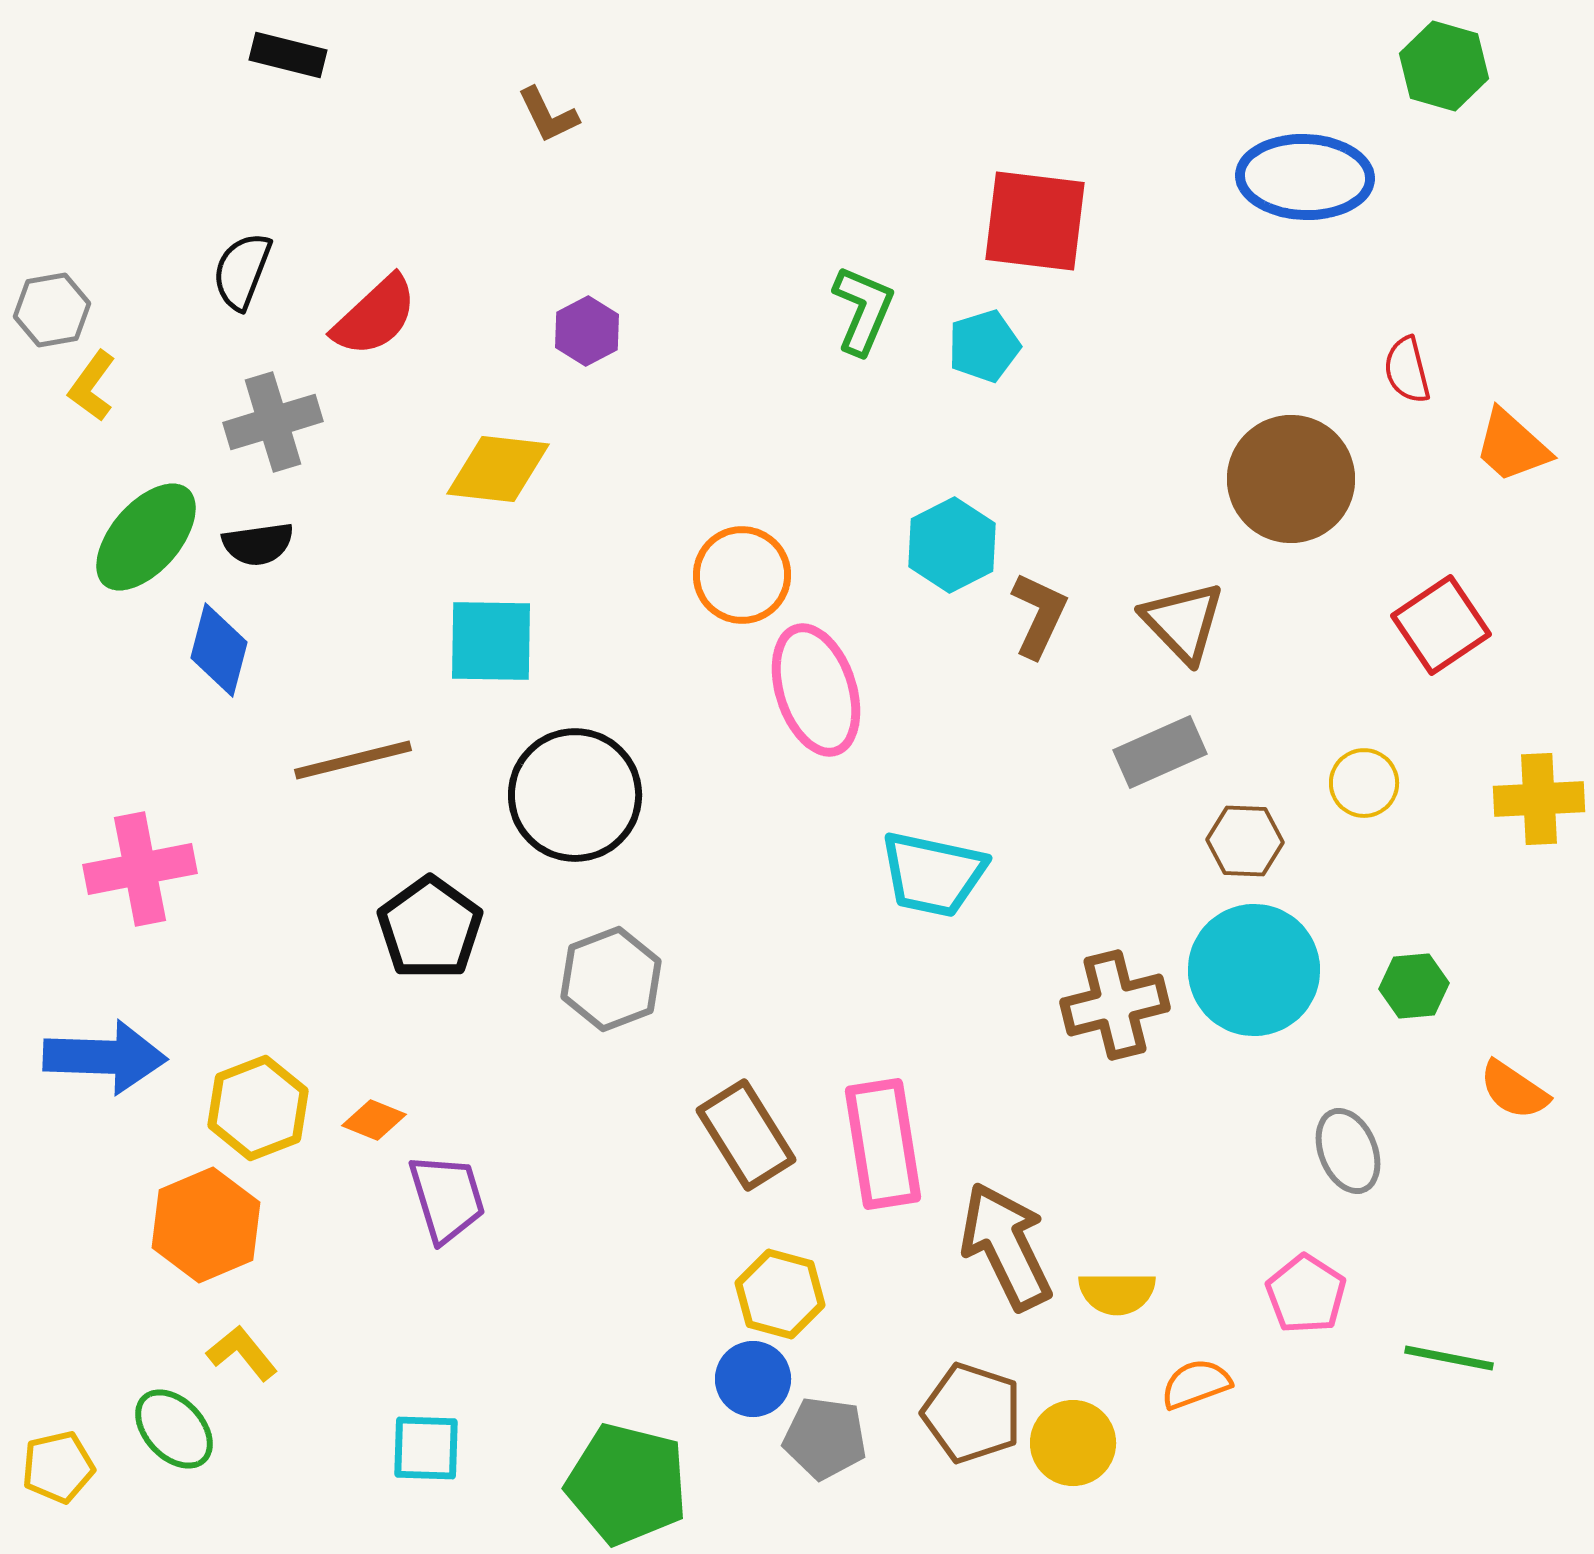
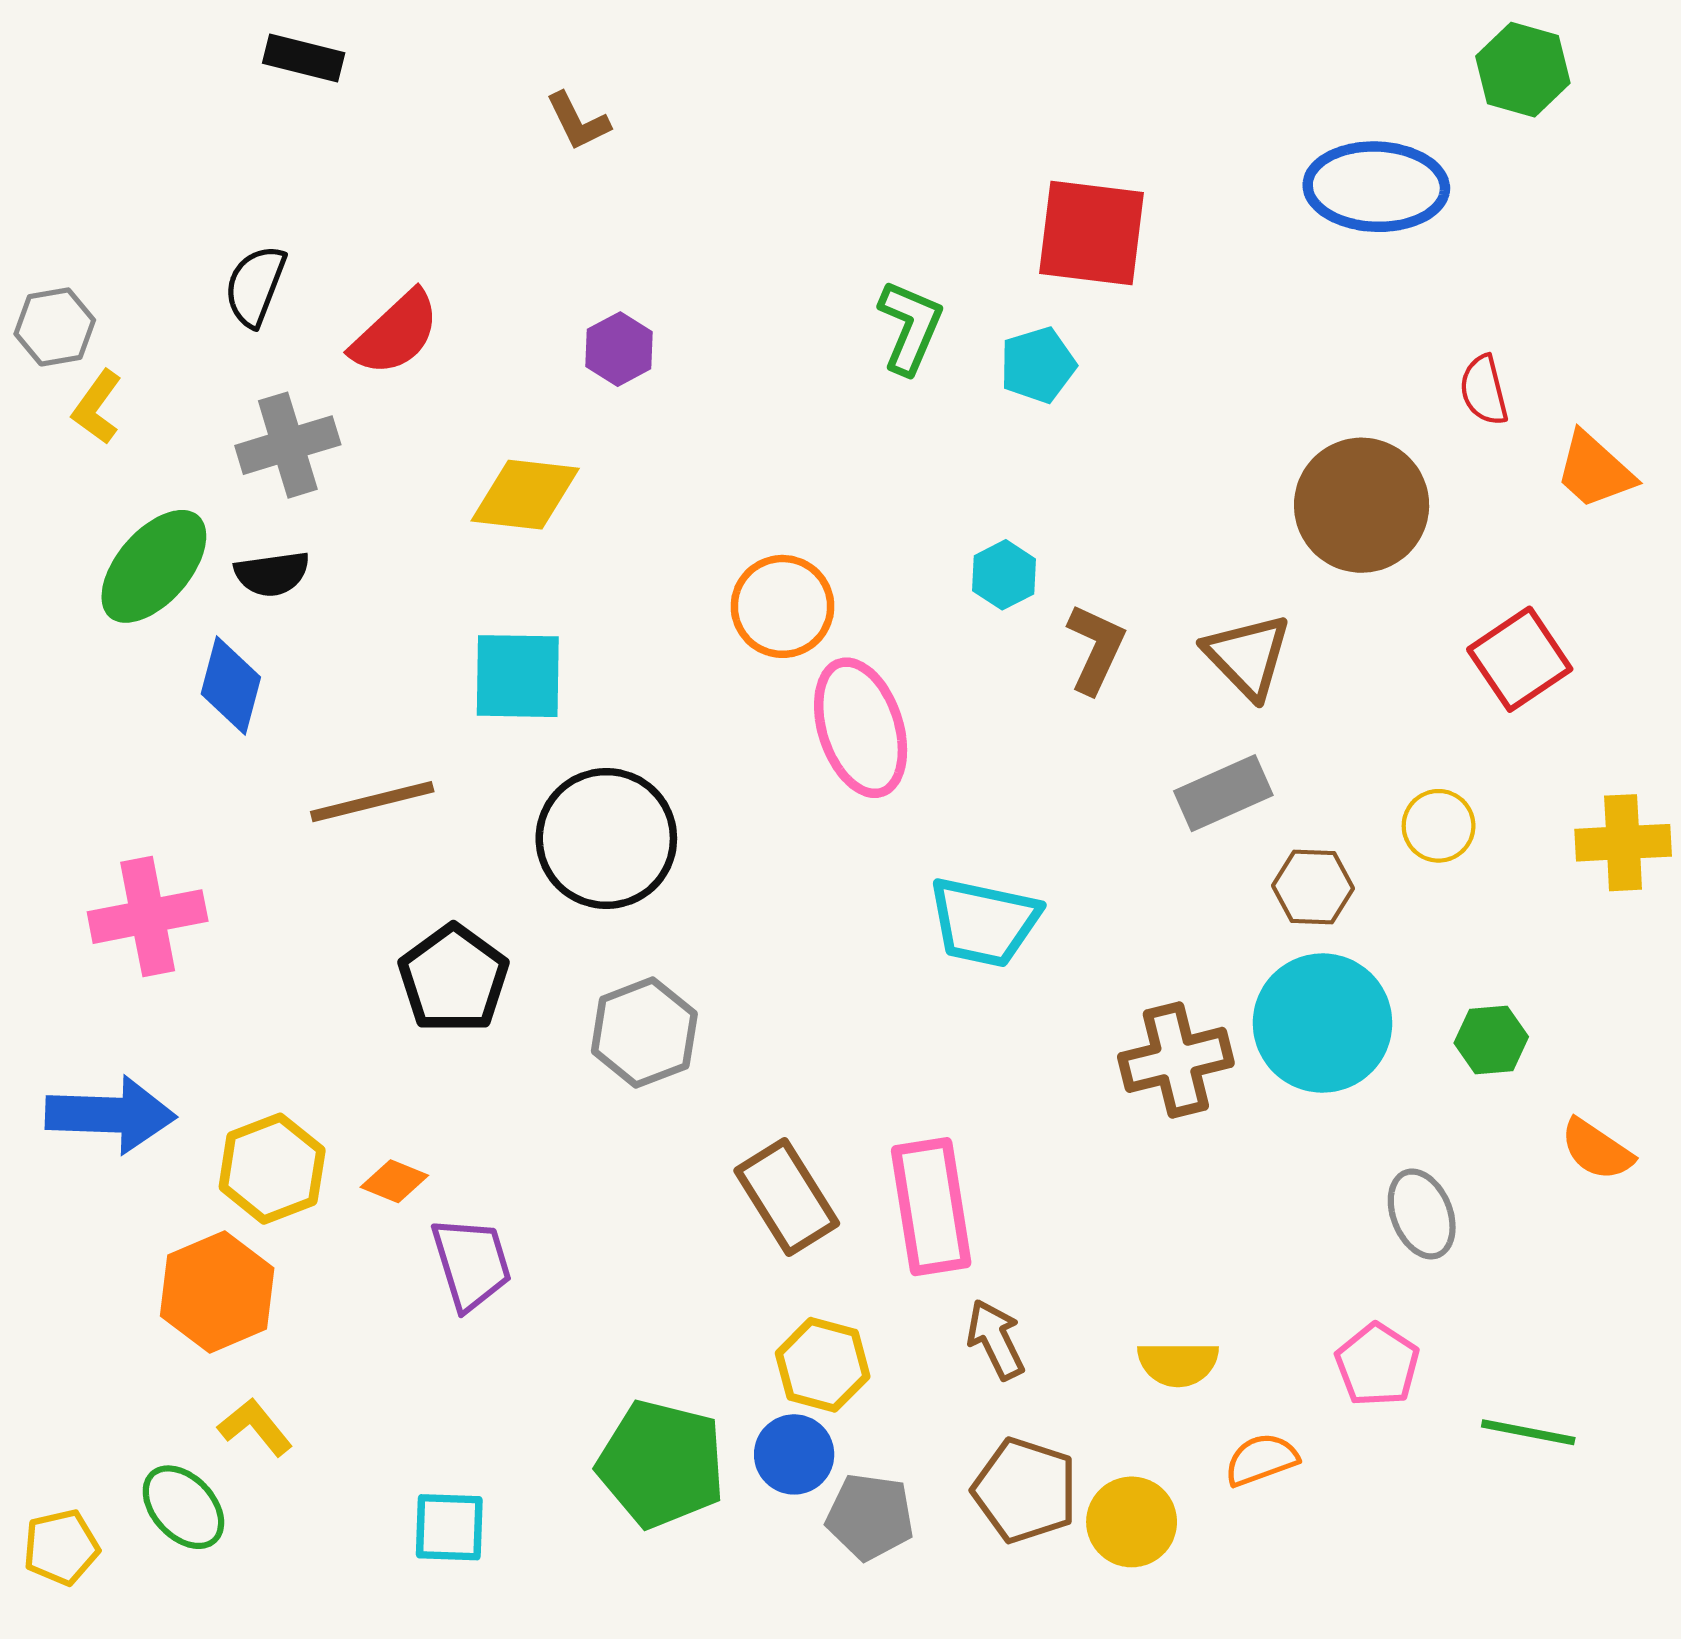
cyan hexagon: (952, 545) -> (1004, 575), size x0.7
brown arrow: (1006, 1246) -> (996, 1339), moved, size x0.6
green pentagon: (627, 1484) -> (661, 1464), moved

